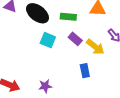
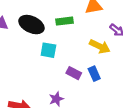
purple rectangle: (75, 39) -> (74, 73), moved

